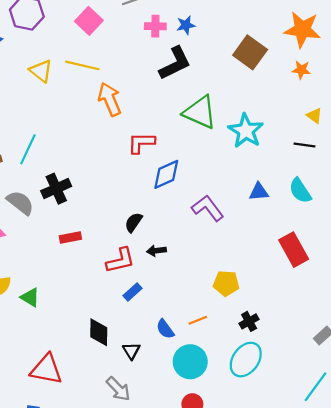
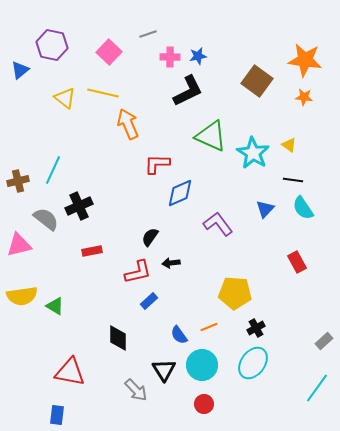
yellow triangle: (314, 116) -> (289, 145), moved
black line: (305, 145) -> (293, 180), moved
blue triangle: (259, 192) -> (265, 209), turned -42
red rectangle: (294, 250) -> (297, 262), size x0.7
yellow pentagon: (226, 283) -> (235, 293), size x1.4
black triangle: (131, 351) -> (164, 370), moved, size x1.4

